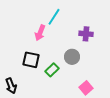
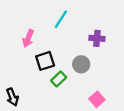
pink arrow: (40, 33) -> (28, 38), moved
black square: (31, 60) -> (45, 61), moved, turned -30

